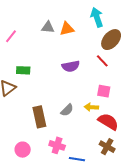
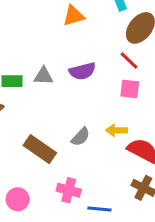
gray triangle: (48, 27) -> (43, 76), moved
pink square: (104, 91) -> (130, 89), moved
brown rectangle: (39, 117) -> (40, 149), turned -40

